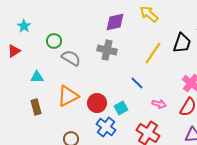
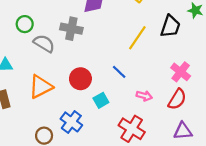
gray cross: (107, 50) -> (71, 29), moved
red circle: (97, 103) -> (80, 79), moved
blue cross: (106, 127) -> (71, 122), moved

